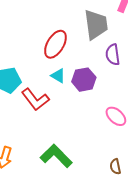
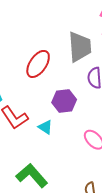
cyan triangle: (58, 76) -> (45, 127), moved

